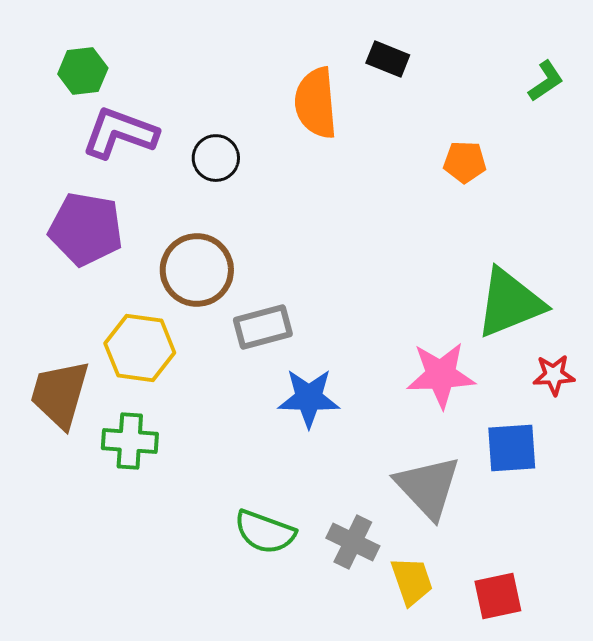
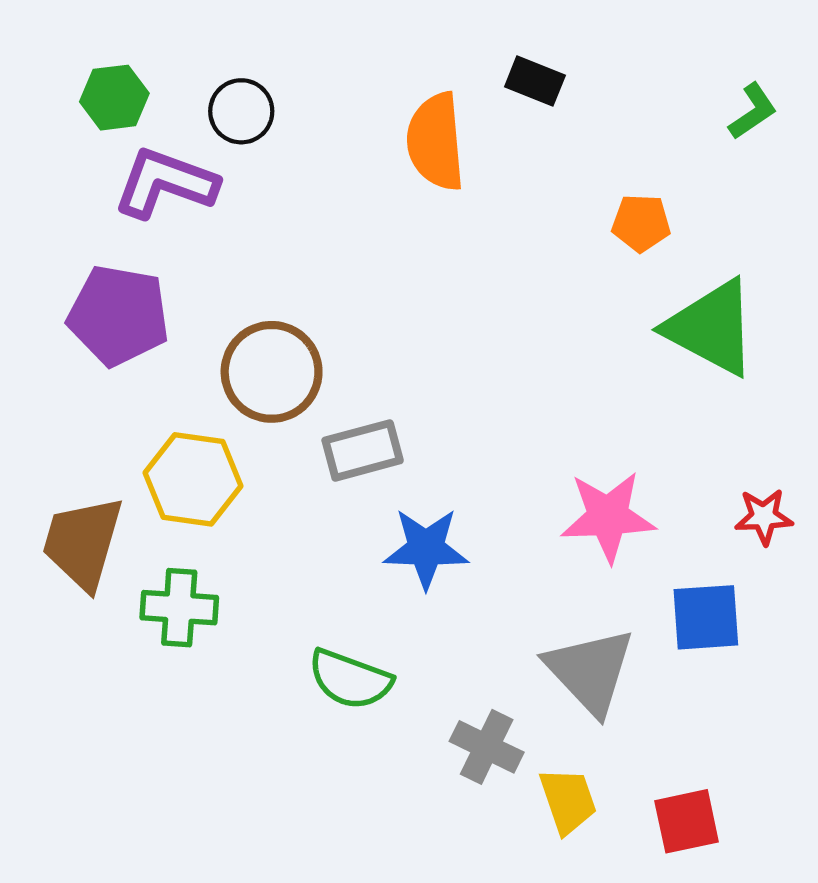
black circle: (216, 158) -> (241, 111), moved
green triangle: (510, 303) -> (711, 328), moved, turned 50
green semicircle: (265, 532) -> (350, 679), moved

